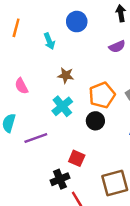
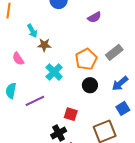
cyan arrow: (49, 41) -> (32, 31), moved
brown star: (66, 75) -> (44, 45), moved
black circle: (95, 121) -> (90, 85), moved

